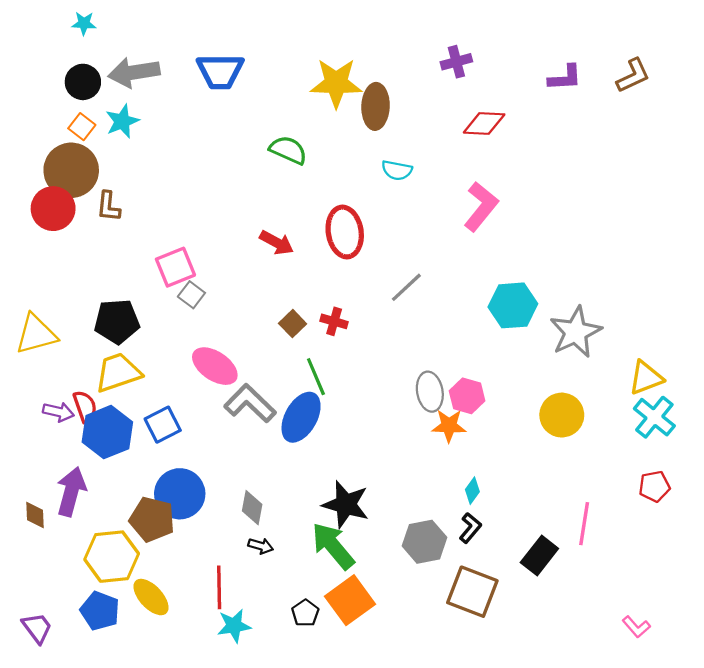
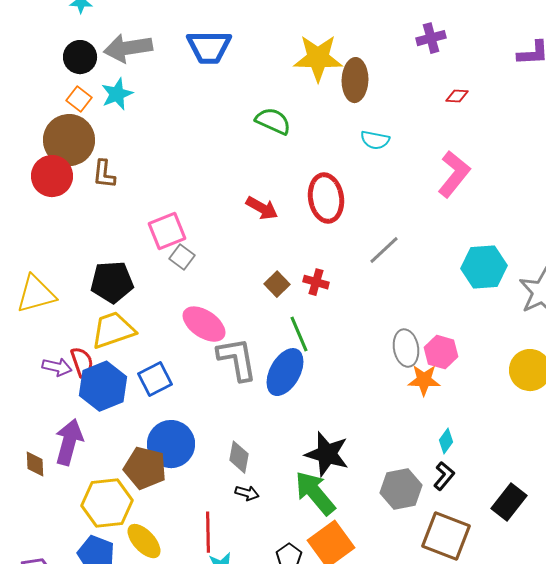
red diamond: (484, 123) -> (457, 96), size x0.6
gray L-shape: (250, 403) -> (237, 359), turned 36

